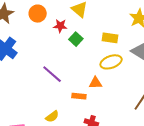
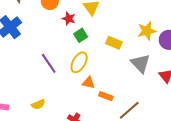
yellow ellipse: (111, 62) -> (79, 62), moved, turned -55
orange rectangle: (79, 96) -> (106, 96), moved

